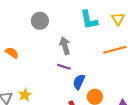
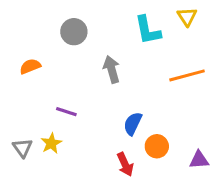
yellow triangle: (118, 19) -> (187, 17), moved
orange semicircle: (12, 53) -> (30, 66), moved, turned -56
purple line: (64, 67) -> (66, 112), moved

